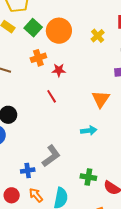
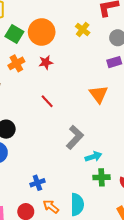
orange cross: (38, 58) -> (16, 63), moved
red star: (59, 70) -> (46, 62), moved
cyan arrow: (89, 131) -> (93, 157), moved
gray L-shape: (51, 156) -> (75, 137), moved

